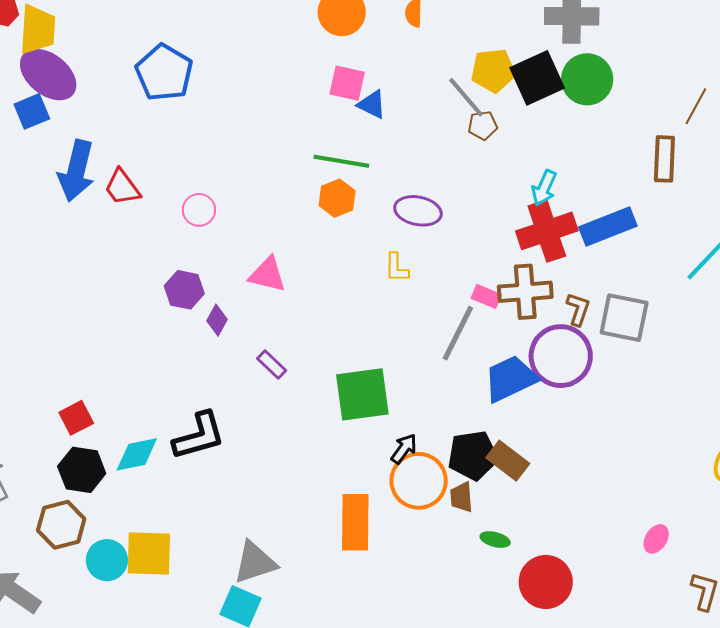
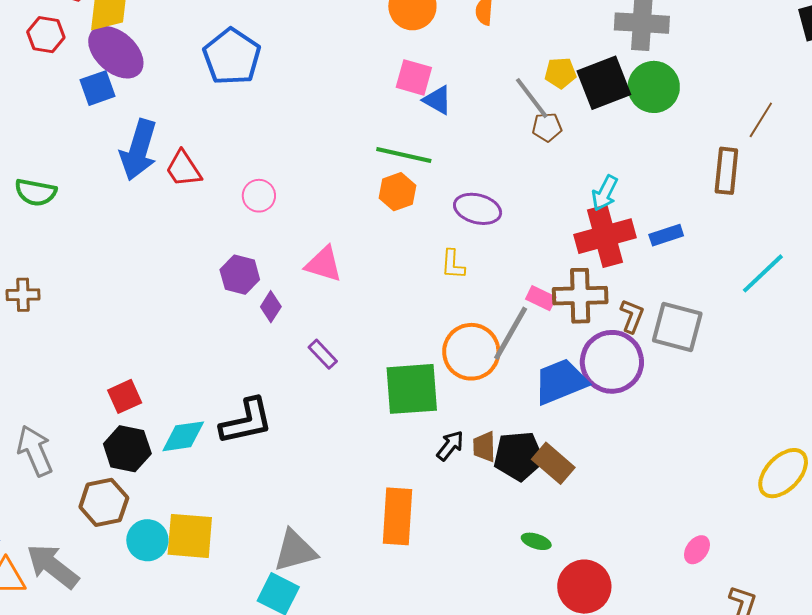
yellow pentagon: (493, 70) -> (560, 73), size x0.7
blue rectangle: (608, 226) -> (666, 235), size x0.6
orange circle: (419, 481) -> (471, 352), moved
brown trapezoid: (461, 497) -> (484, 447), moved

